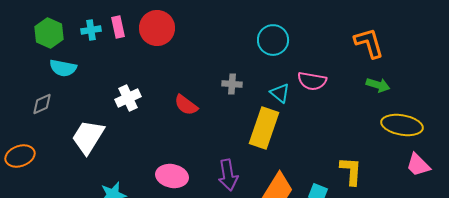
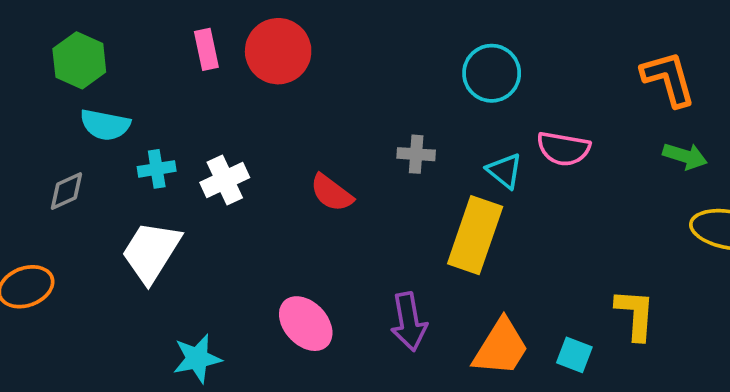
cyan cross: (91, 30) -> (157, 169), moved
pink ellipse: (172, 176) -> (306, 324), turned 36

